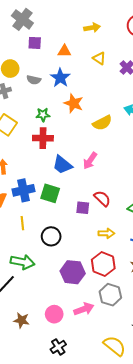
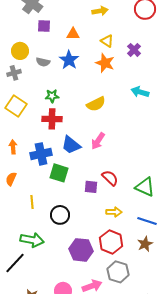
orange star: (74, 103) -> (105, 63), moved
yellow semicircle: (102, 123) -> (96, 104), moved
blue cross: (23, 190) -> (41, 154), moved

